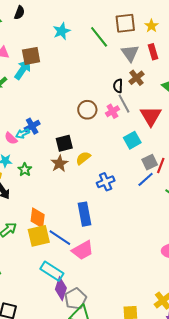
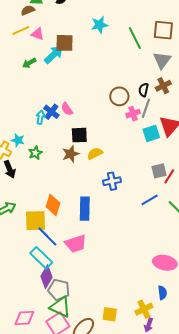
gray line: (124, 104) -> (146, 108), turned 36
brown circle: (87, 110) -> (119, 96), moved
blue cross: (32, 126) -> (51, 112), turned -35
cyan arrow: (23, 134) -> (41, 117), turned 112
pink semicircle: (11, 138) -> (67, 109), moved
cyan square: (132, 140) -> (151, 133), moved
blue line: (146, 179) -> (150, 200), moved
orange diamond: (38, 218) -> (53, 205), moved
blue line: (60, 238) -> (47, 236), moved
gray pentagon: (76, 299) -> (59, 290), turned 30

